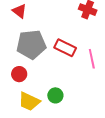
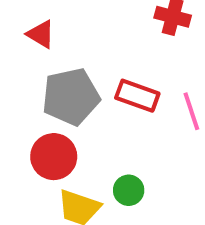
red circle: (19, 74) -> (54, 157), size x1.5

